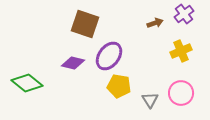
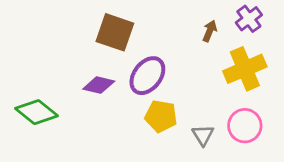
brown arrow: (155, 23) -> (210, 31), turned -49
yellow cross: (181, 51) -> (245, 69), size x1.4

